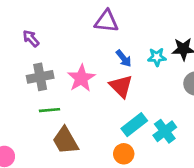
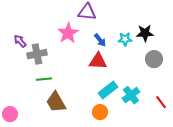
purple arrow: (31, 38) -> (20, 41), moved
pink star: (81, 78) -> (68, 33), moved
red triangle: (121, 86) -> (98, 61), turned -42

